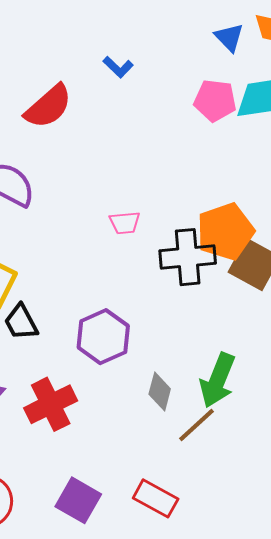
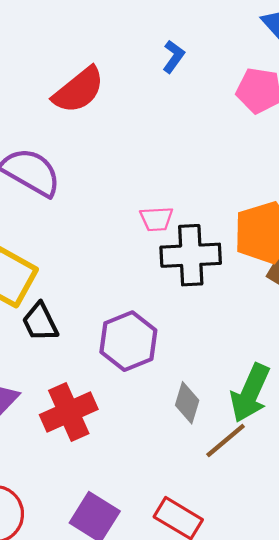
blue L-shape: (118, 67) -> (174, 57), moved, turned -100
black cross: (188, 257) -> (191, 255), moved

